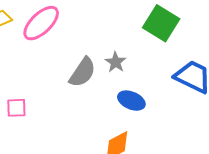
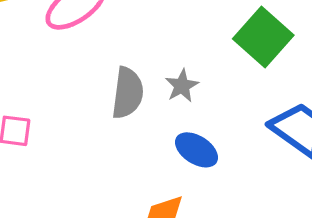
gray semicircle: (83, 72) -> (128, 93), turned -36

